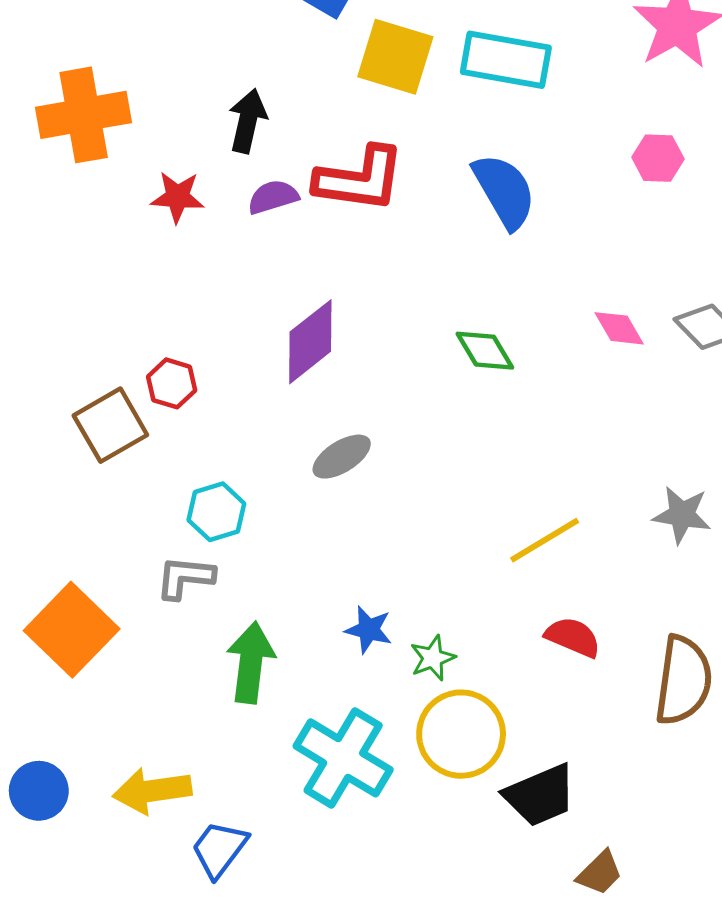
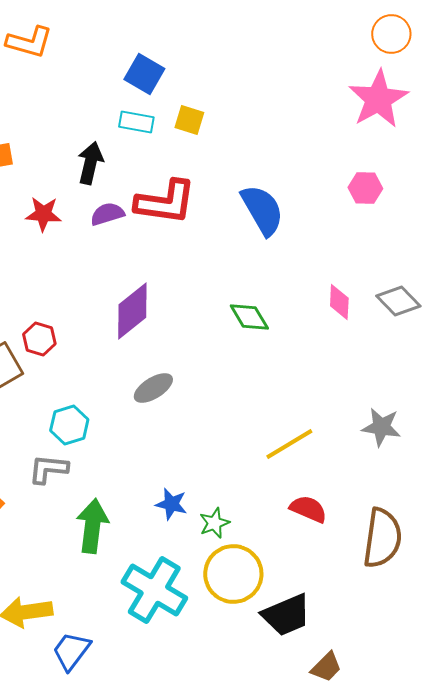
yellow square: (395, 57) -> (189, 120), size x0.6
cyan rectangle: (506, 60) -> (136, 122), moved, size x0.6
pink diamond: (619, 328) -> (339, 302), turned 33

